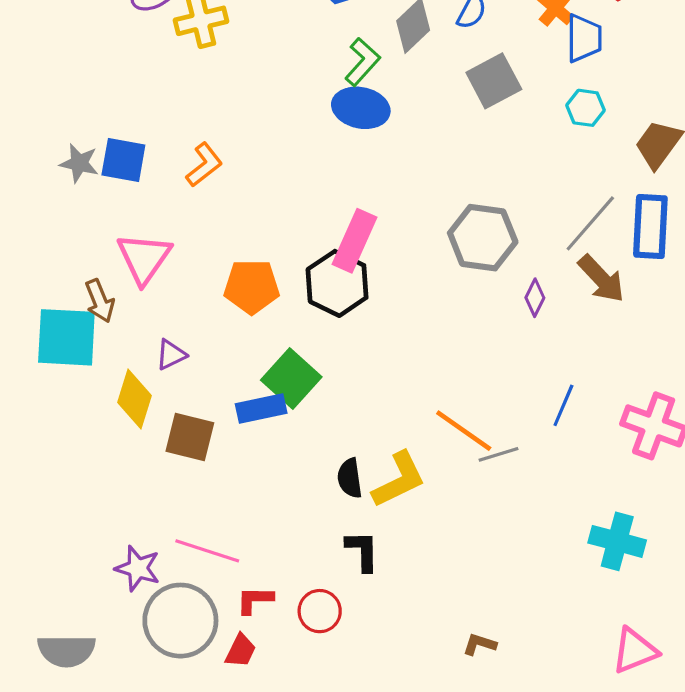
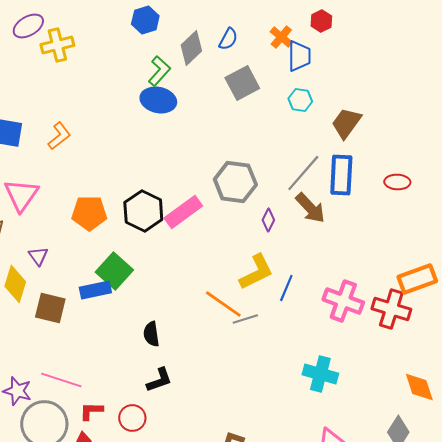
pink rectangle: (354, 241) -> (183, 212), moved, turned 30
purple triangle: (171, 355) -> (38, 256), turned -40
yellow L-shape: (399, 480) -> (256, 272), moved
black L-shape: (362, 551) -> (159, 380), turned 72

